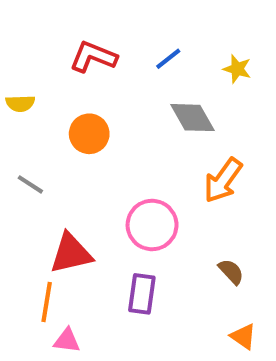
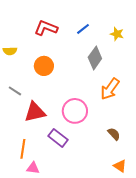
gray diamond: (193, 118) -> (95, 58), turned 65
red triangle: (71, 253) -> (35, 112), moved
purple rectangle: (142, 294) -> (58, 138), moved, turned -60

